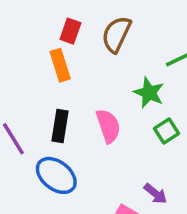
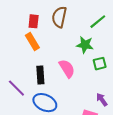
green square: (166, 131) -> (100, 64), turned 32
purple arrow: (155, 194) -> (102, 100), turned -152

